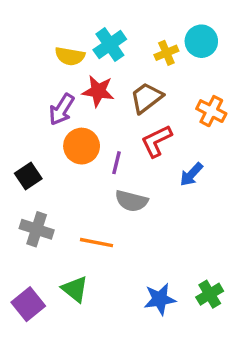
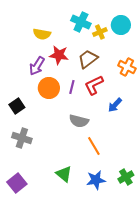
cyan cross: (110, 45) -> (81, 22), moved, turned -30
purple line: (116, 163) -> (72, 87), moved
orange line: (97, 243) -> (94, 146), moved, turned 48
green triangle: (75, 289) -> (64, 174), moved

